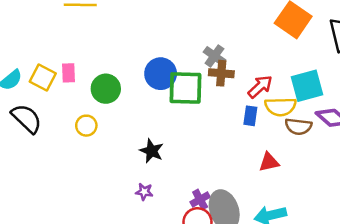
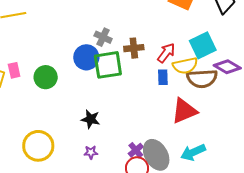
gray cross: (214, 56) -> (103, 37), moved
yellow circle: (86, 126) -> (38, 146), moved, size x1.8
brown semicircle: (298, 126) -> (202, 79), size x1.4
red triangle: (269, 162) -> (184, 111), size x1.6

